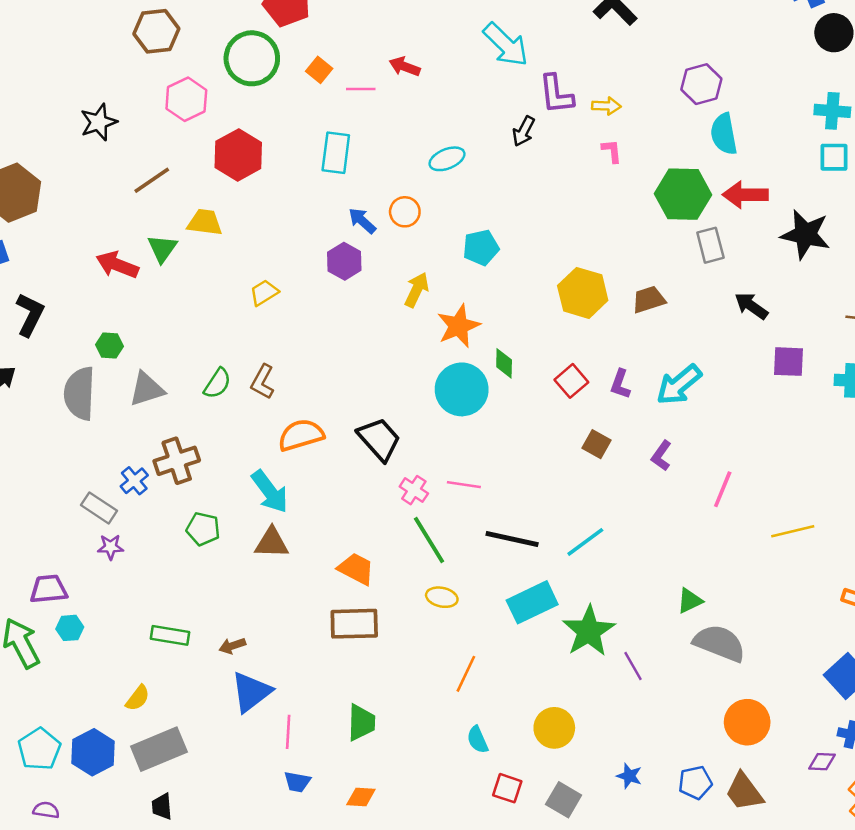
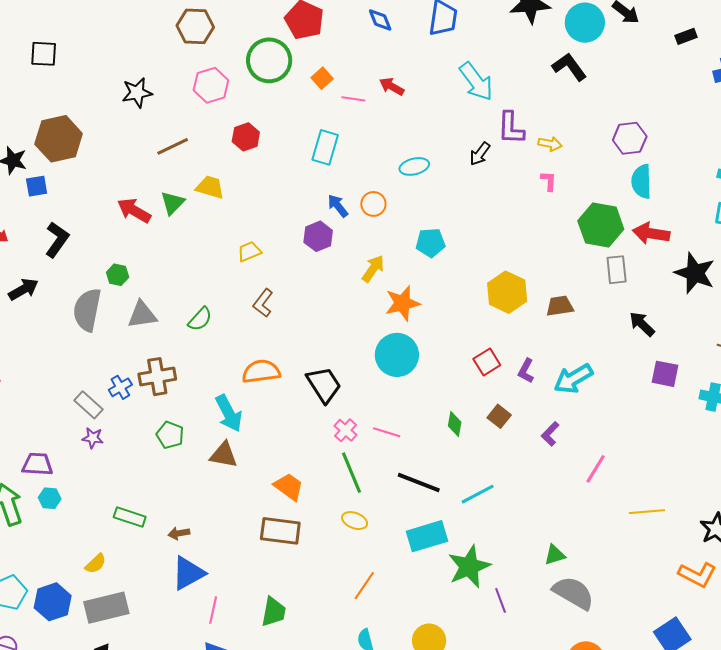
red hexagon: (238, 155) -> (246, 137), size x0.7
green diamond: (504, 363) -> (455, 424), moved
brown L-shape: (263, 382) -> (263, 303), moved

